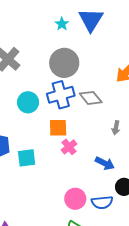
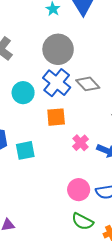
blue cross: (61, 95) -> (57, 83), turned -32
pink cross: (69, 147) -> (80, 143), moved

